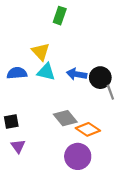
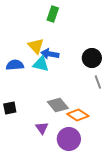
blue arrow: (77, 74) -> (50, 54), moved
black circle: (100, 78) -> (92, 58), moved
purple triangle: (18, 146) -> (42, 128), moved

